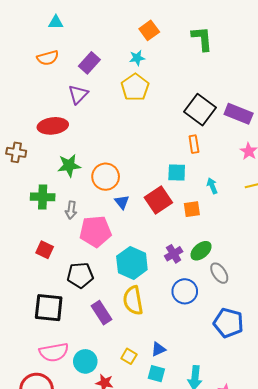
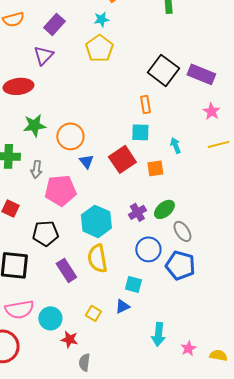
orange rectangle: (194, 144) -> (145, 104), moved
blue pentagon: (228, 323) -> (180, 265), moved
cyan square: (156, 374) -> (133, 284), moved

